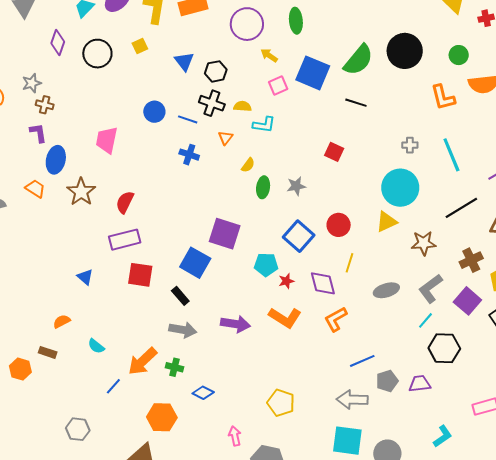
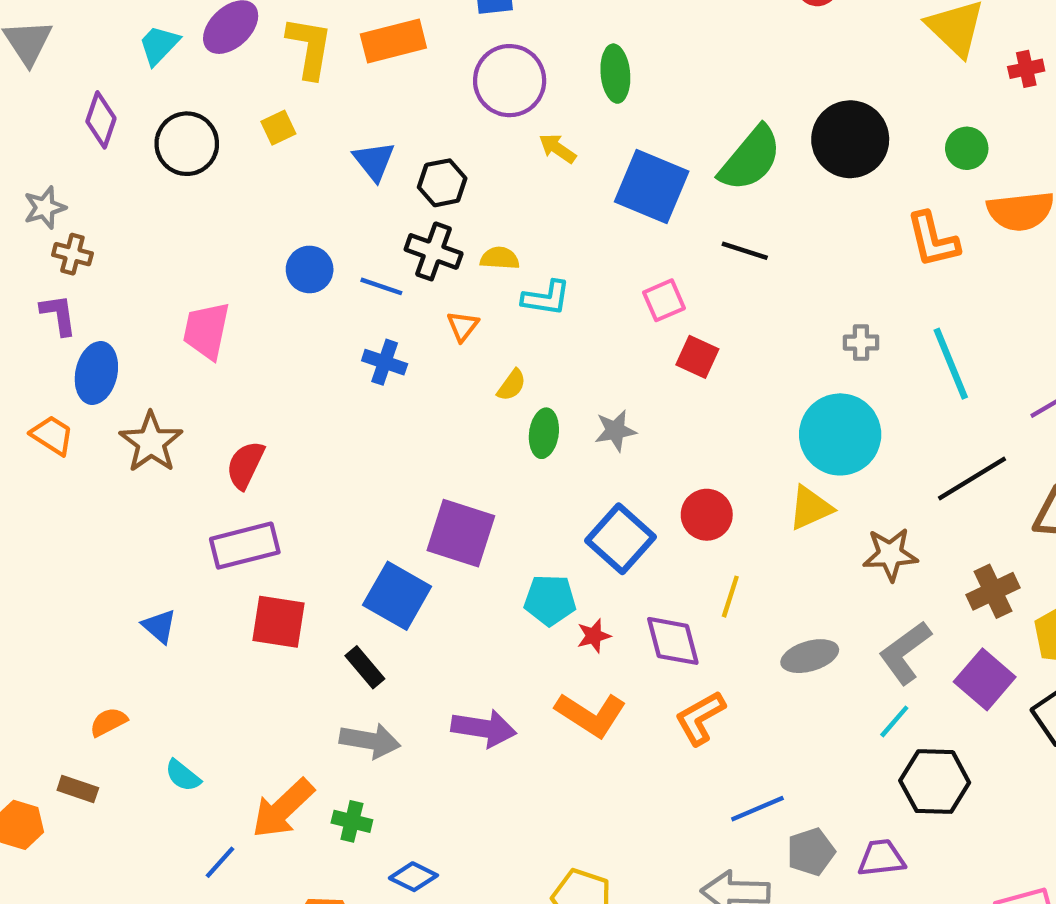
pink square: (278, 86) -> (664, 300), moved

